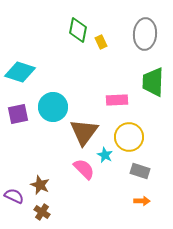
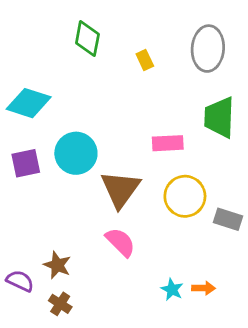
green diamond: (78, 30) -> (87, 39), moved
cyan star: (105, 155) -> (172, 289), moved
gray rectangle: (140, 171) -> (228, 219), moved

